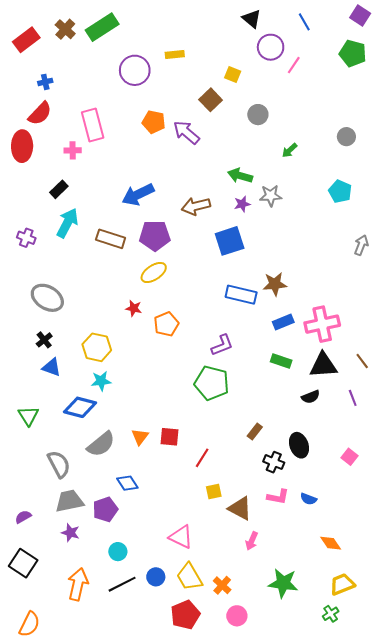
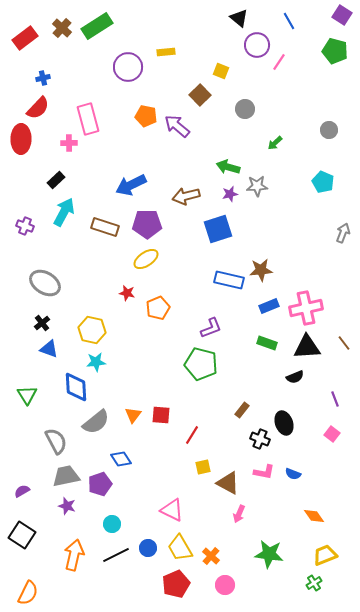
purple line: (353, 398) -> (335, 399), moved
blue diamond: (80, 407) -> (76, 387), turned 72

